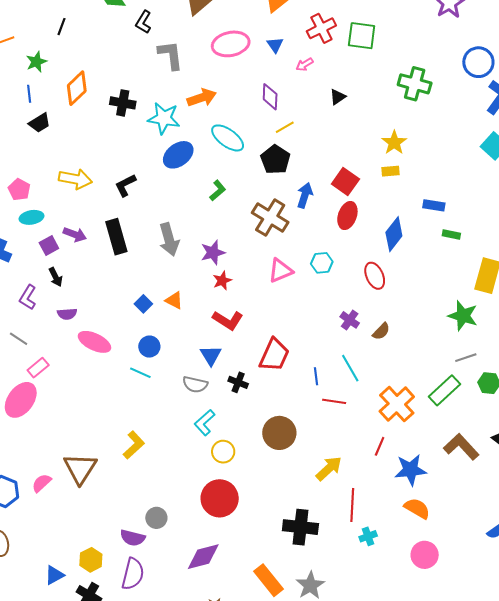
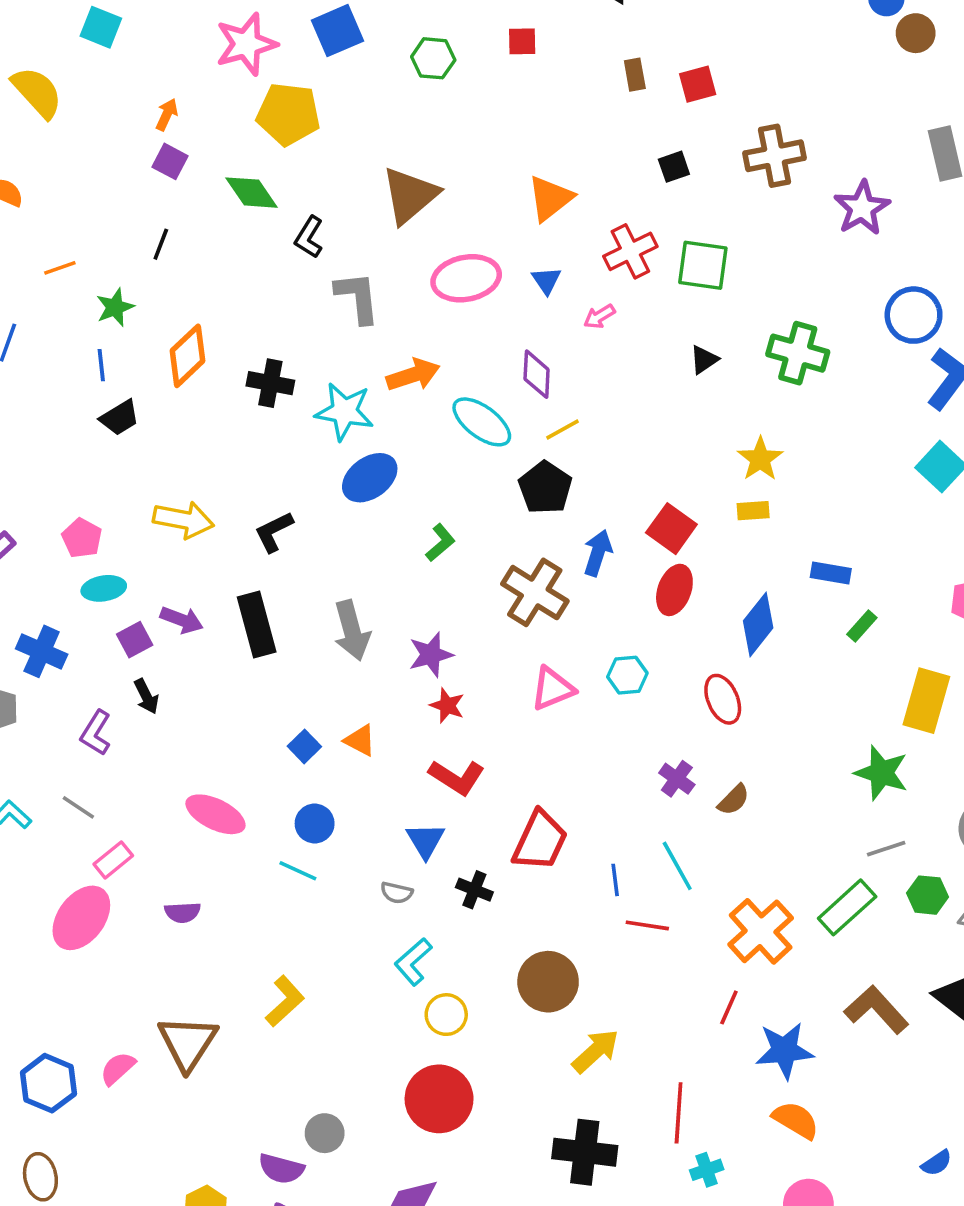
black triangle: (338, 97) -> (704, 360), moved
cyan ellipse: (228, 138) -> (482, 422), moved
green rectangle: (451, 235) -> (862, 626), turned -60
red star: (222, 281) -> (447, 706), turned -30
purple semicircle: (67, 314) -> (183, 912), moved
gray semicircle: (195, 384) -> (397, 893), size x0.7
yellow arrow: (329, 468) -> (596, 1051), moved

